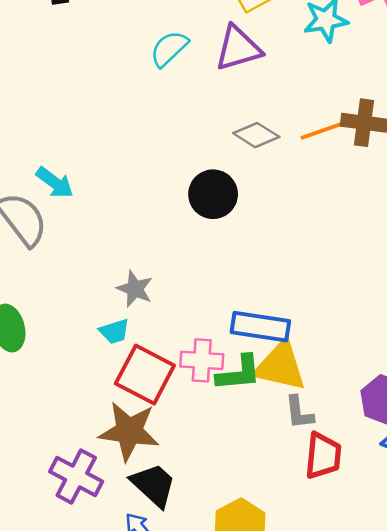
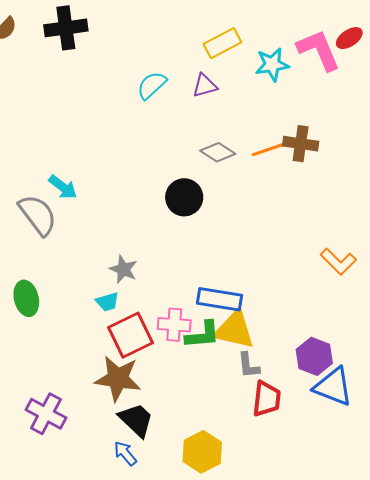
purple triangle: (238, 48) -> (205, 86), size x0.7
red square: (145, 374) -> (131, 335), turned 36
purple cross: (76, 477) -> (46, 414), moved

